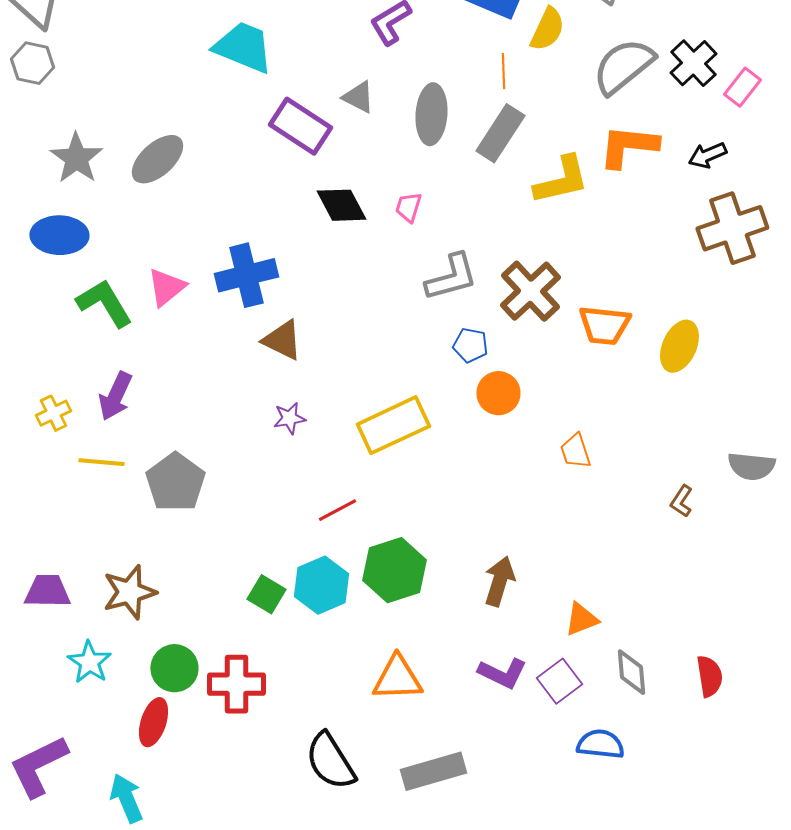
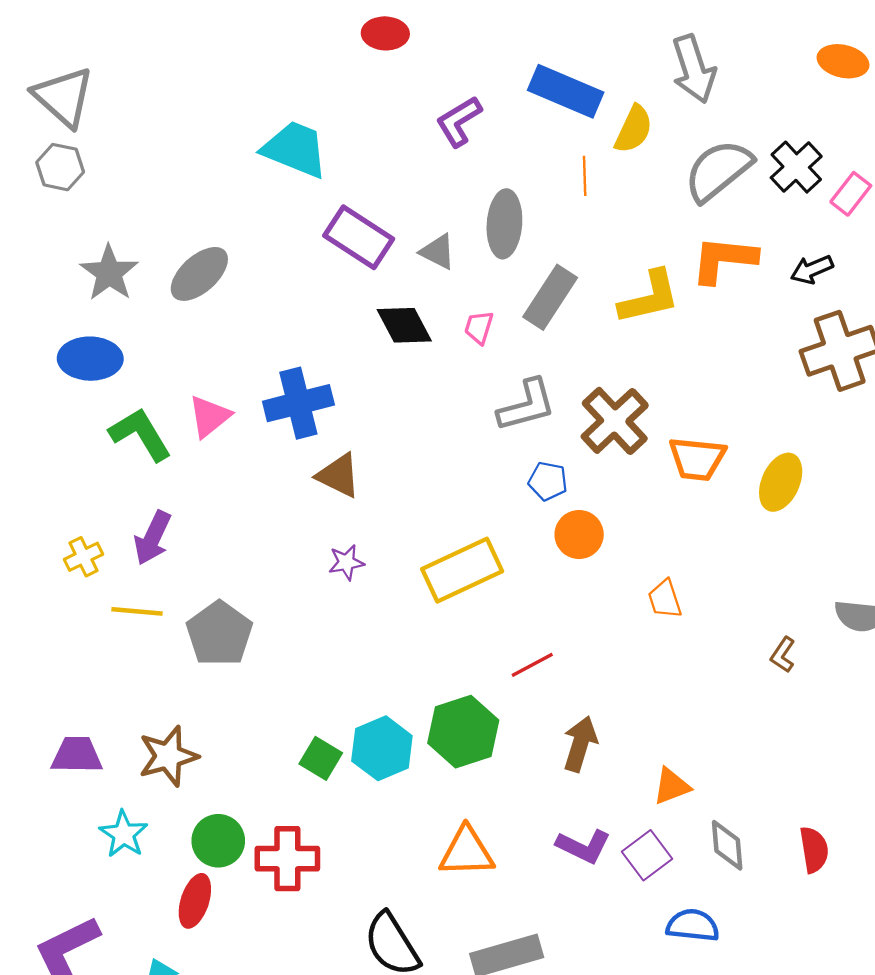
gray triangle: (358, 97) -> (438, 252), moved
gray rectangle: (500, 133) -> (550, 297), moved
red line: (337, 510) -> (532, 665), moved

